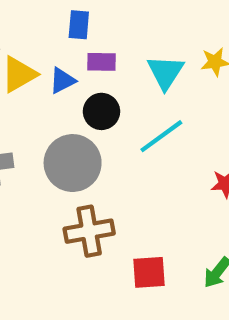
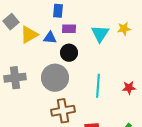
blue triangle: (62, 80) -> (50, 38), turned 32
cyan line: (161, 136) -> (98, 86), moved, turned -50

